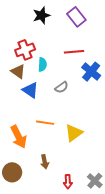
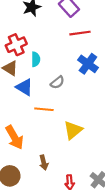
red line: (74, 52) -> (80, 33), moved
orange line: (45, 123) -> (44, 109), moved

